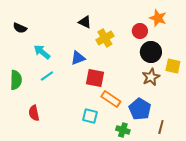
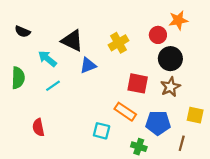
orange star: (158, 18) -> (178, 20), turned -30
black triangle: (85, 22) -> (72, 41), moved, size x1.5
yellow square: (173, 66) -> (195, 115), moved
red square: (95, 78) -> (138, 83), moved
green semicircle: (16, 80) -> (18, 78), moved
blue pentagon: (140, 109) -> (158, 123), turned -30

